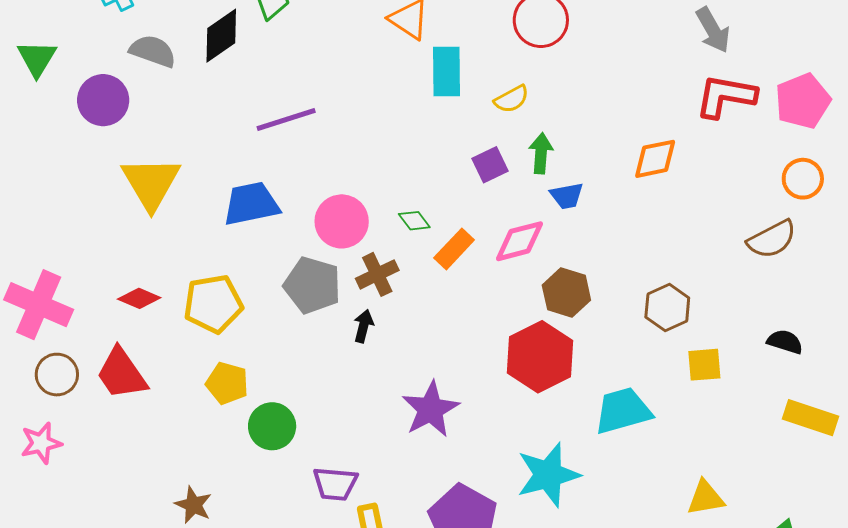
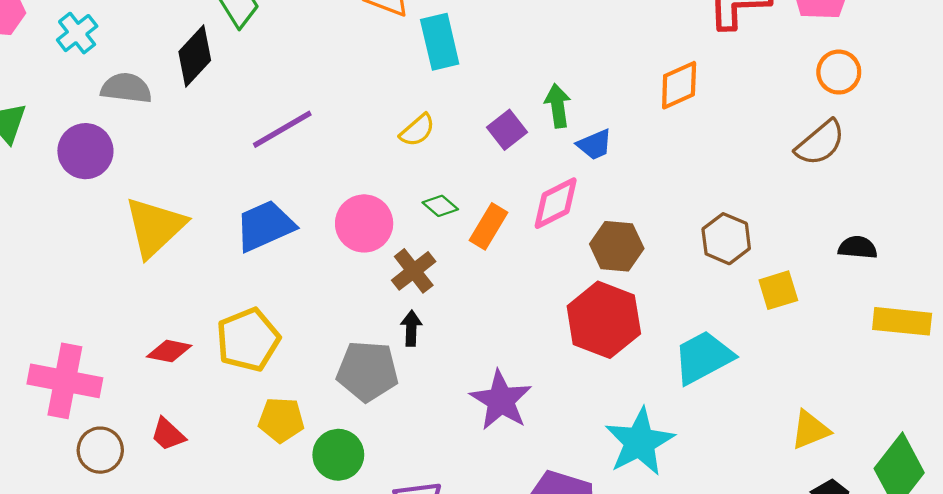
yellow semicircle: (512, 99) -> (417, 130), moved
yellow triangle: (151, 183) -> (155, 227), turned 30
gray pentagon: (312, 285) -> (368, 371), moved
red trapezoid: (121, 374) -> (168, 434), size x0.6

